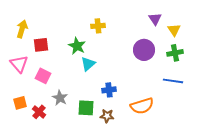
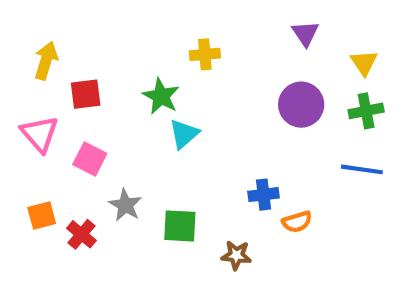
purple triangle: (155, 19) -> (305, 33), moved
blue cross: (109, 90) -> (263, 195), moved
orange semicircle: (142, 106) -> (297, 222), size x0.6
brown star: (107, 116) -> (236, 255), moved

